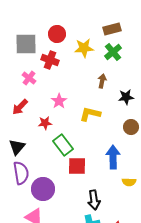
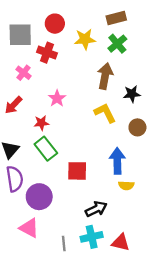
brown arrow: (102, 81) -> (105, 76), size x1.6
yellow L-shape: (90, 114) -> (105, 113), moved, turned 50
green rectangle: (63, 145) -> (46, 149), moved
yellow semicircle: (129, 182) -> (126, 185), moved
black arrow: (94, 200) -> (96, 209), turned -108

